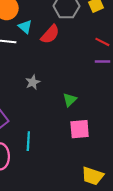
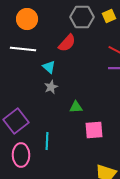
cyan triangle: (25, 27) -> (49, 67), moved
green triangle: (70, 100) -> (76, 107), moved, turned 40

